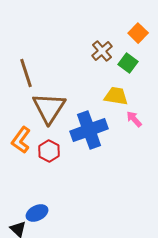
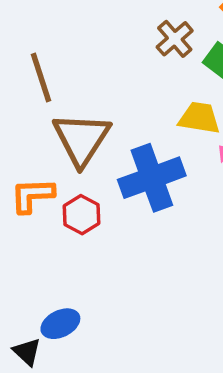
orange L-shape: (21, 140) -> (32, 195), turned 52

